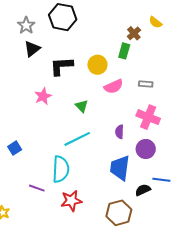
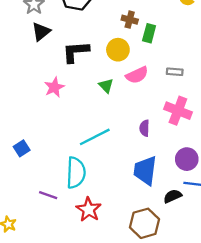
brown cross: (134, 33) -> (130, 20), moved, turned -32
green triangle: (82, 106) -> (106, 86), moved
purple circle: (146, 149) -> (187, 159), moved
red star: (71, 201) -> (89, 210), turned -30

